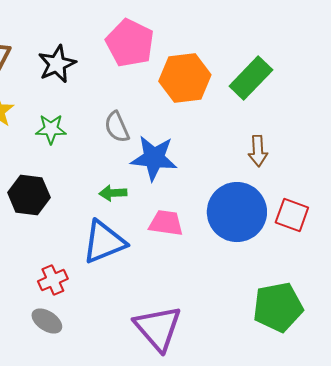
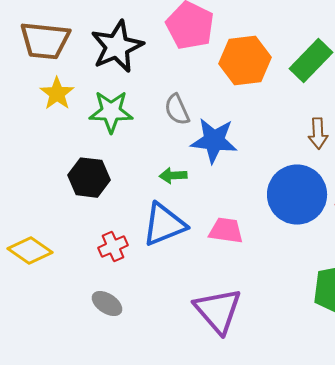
black star: (57, 64) -> (117, 47), size x1.4
green star: (51, 129) -> (111, 112), size x1.4
pink trapezoid: (166, 223) -> (226, 231), moved
red cross: (53, 280) -> (113, 247), moved

